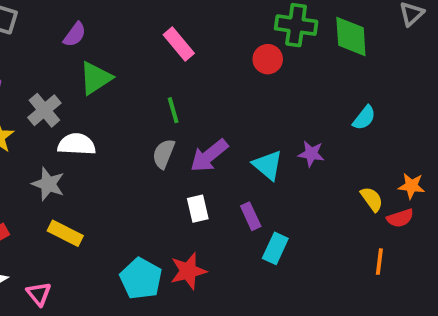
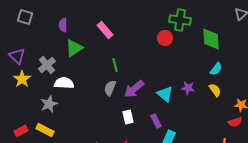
purple semicircle: (75, 35) -> (63, 25), turned 144
green diamond: (351, 36) -> (211, 39), moved
pink rectangle: (179, 44) -> (105, 30), moved
gray star: (48, 184) -> (49, 104), turned 30
yellow semicircle: (372, 199) -> (215, 90), moved
yellow rectangle: (65, 233) -> (45, 130), moved

